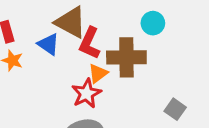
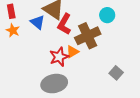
brown cross: (126, 57) -> (88, 36), turned -30
orange triangle: (98, 73) -> (72, 52), moved

